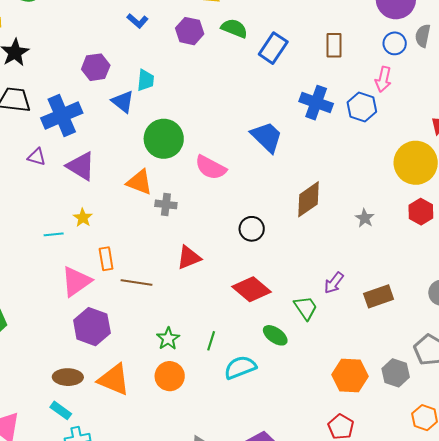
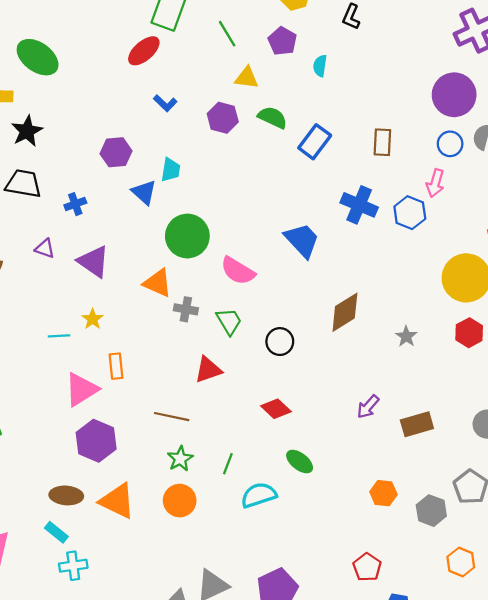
blue cross: (62, 116) -> (75, 204), size x0.5
brown line: (137, 283) -> (172, 417), moved
red diamond: (252, 289) -> (276, 409), size x0.7
green trapezoid: (306, 308) -> (229, 321), moved
orange hexagon: (350, 375) -> (383, 493), moved, size x0.7

